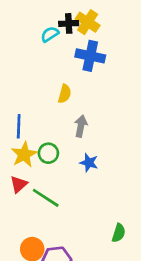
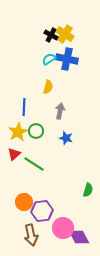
black cross: (69, 23) -> (51, 35), turned 32
cyan semicircle: (50, 34) -> (49, 59), moved
blue line: (19, 126) -> (24, 107), moved

